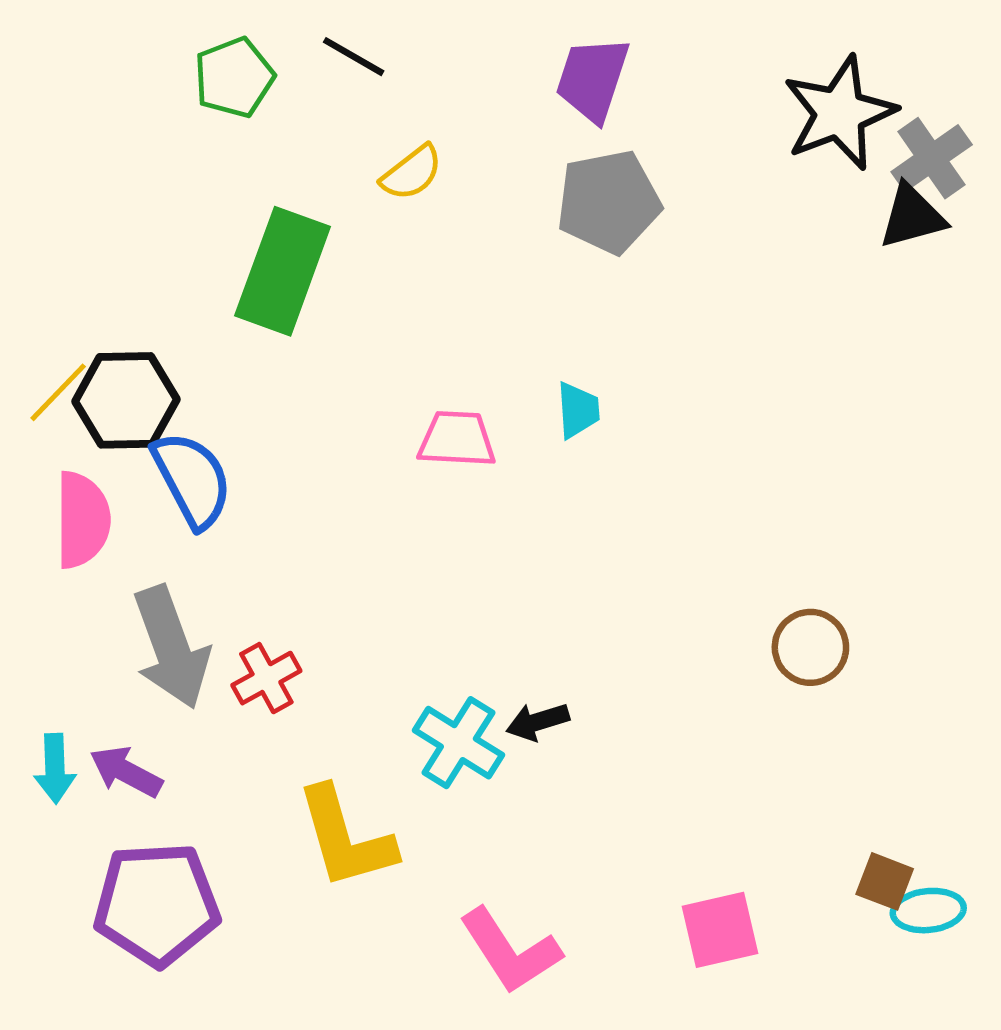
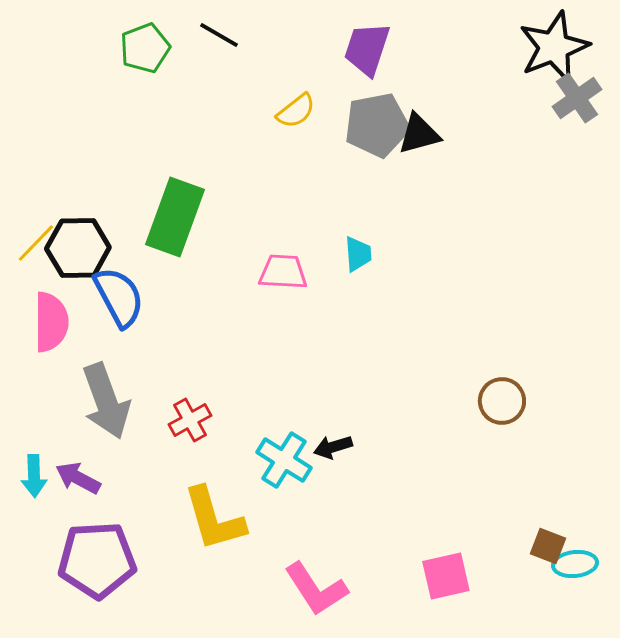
black star: (839, 113) -> (554, 47), moved
yellow semicircle: (412, 173) -> (296, 111), moved
black triangle: (912, 216) -> (419, 134), moved
green rectangle: (283, 271) -> (175, 217), moved
red cross: (266, 678) -> (190, 420), moved

